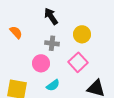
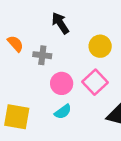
gray cross: (52, 43) -> (42, 55), moved
pink circle: (41, 63) -> (62, 83), moved

